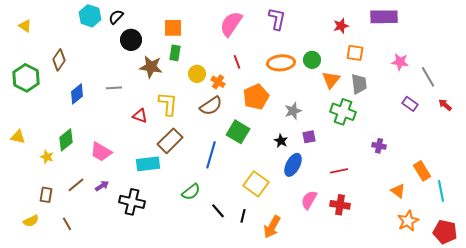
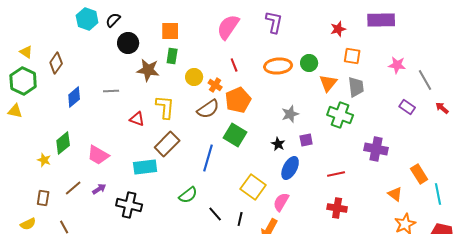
yellow triangle: (25, 26) -> (26, 52), moved
orange pentagon: (256, 97) -> (238, 100), moved
yellow triangle: (18, 137) -> (15, 111), moved
purple cross: (379, 146) -> (376, 149), size x1.6
pink semicircle: (309, 200) -> (281, 202), moved

